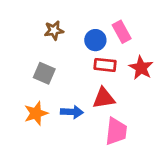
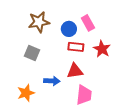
brown star: (54, 30) -> (39, 22), size x1.5
orange star: (36, 113) -> (26, 93), moved

